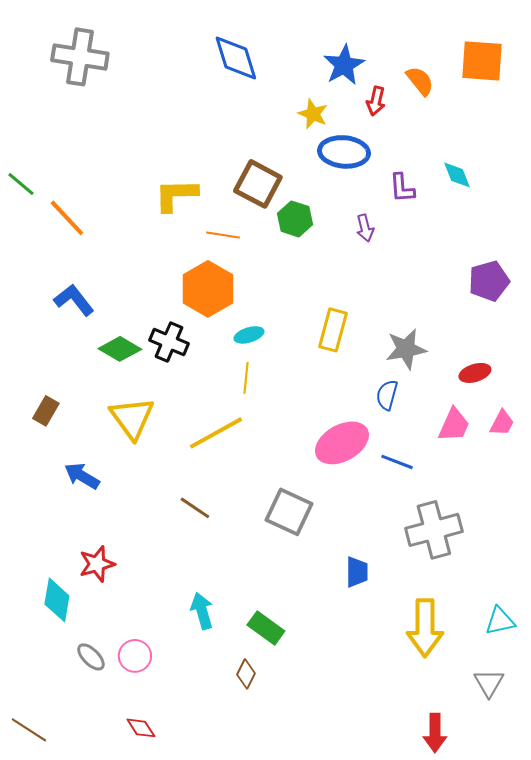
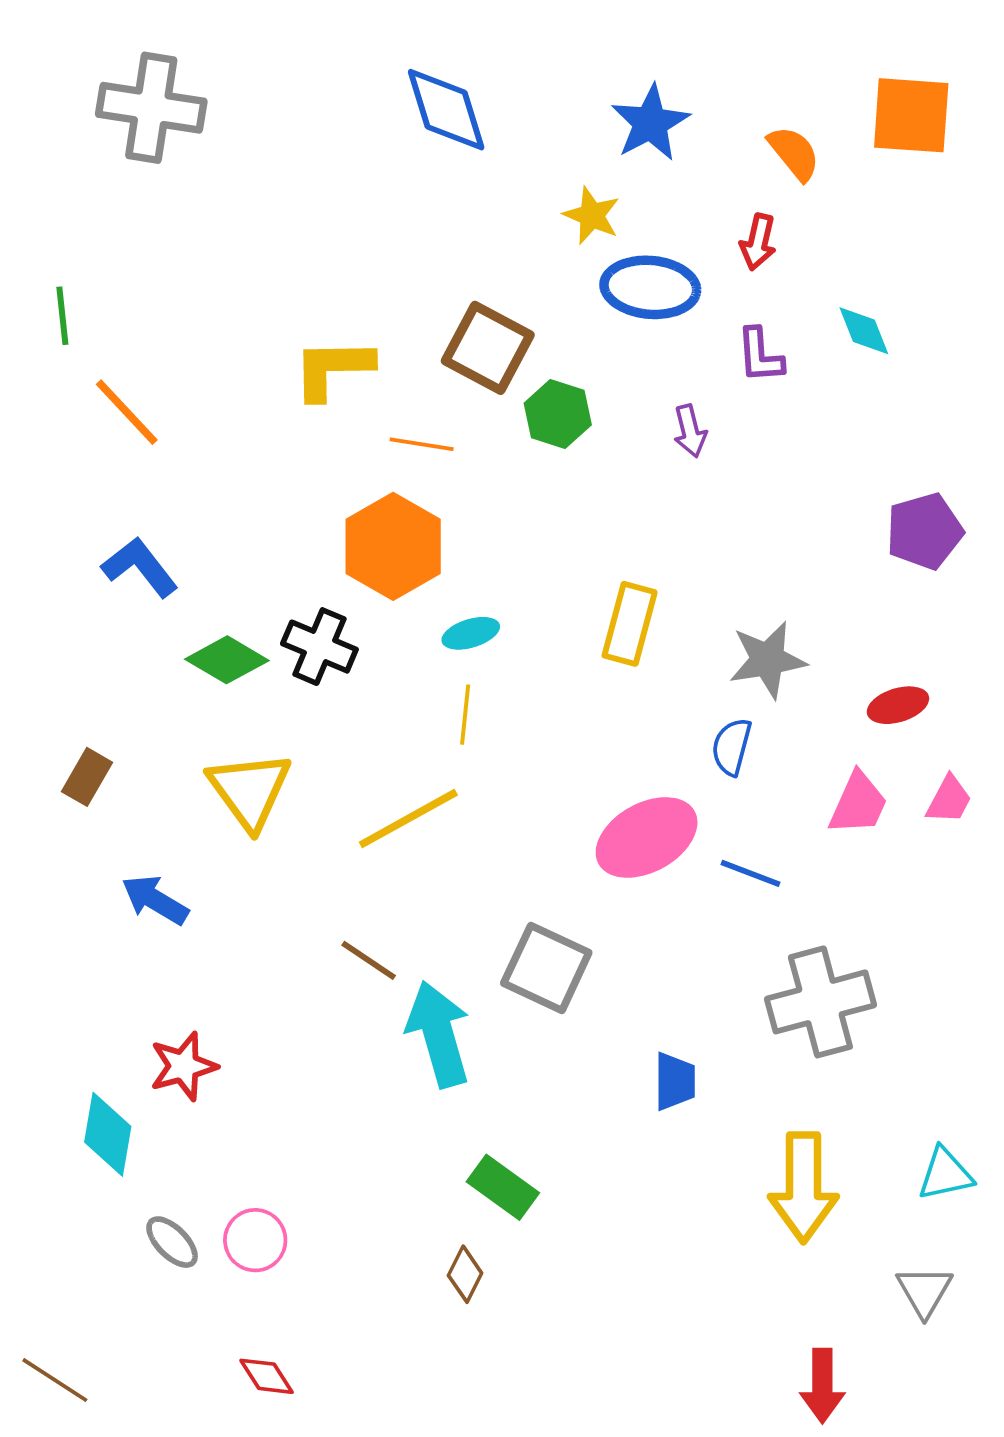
red arrow: (376, 101) -> (758, 242), moved
green line: (21, 184) -> (62, 316), moved, turned 44
cyan arrow: (202, 611) -> (439, 1034), moved, size x1.5

